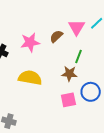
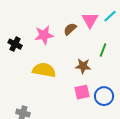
green line: (78, 57) -> (103, 50), moved
blue circle: (91, 92) -> (104, 96), moved

